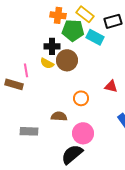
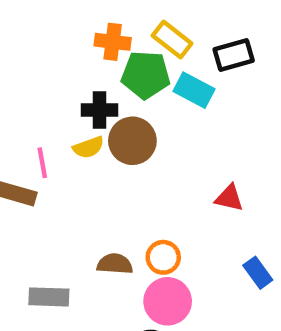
yellow semicircle: (47, 63) -> (88, 147), turned -48
orange circle: (81, 98) -> (163, 257), moved

